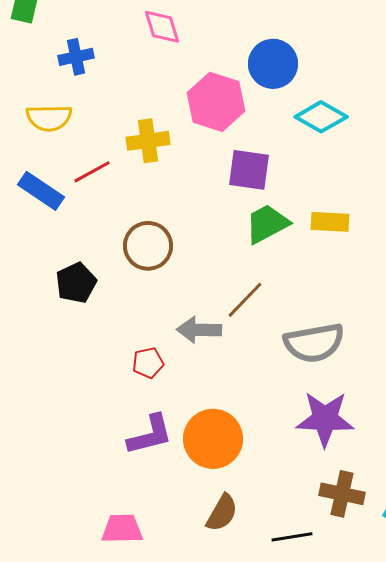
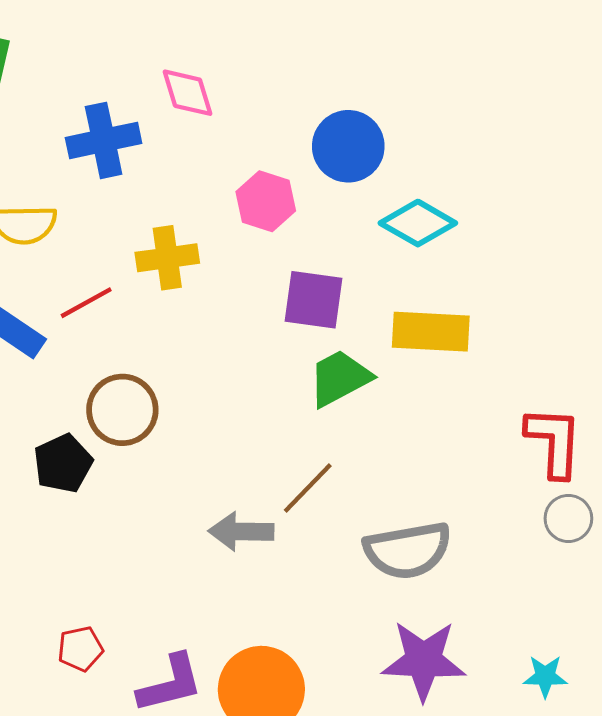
blue cross: (76, 57) -> (104, 140), moved, size x1.4
pink hexagon: (216, 102) -> (266, 201), size x0.7
yellow rectangle: (330, 222) -> (431, 332), moved, size x1.4
brown circle: (148, 246) -> (122, 410), moved
red pentagon: (148, 363) -> (80, 649), moved

